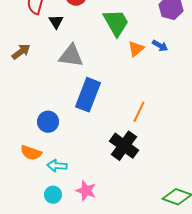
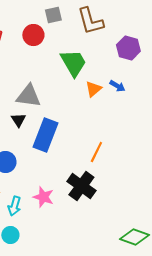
black triangle: (56, 22) -> (18, 120), moved
cyan arrow: (57, 166) -> (14, 206), turned -78
pink star: (86, 191) -> (43, 197), moved

